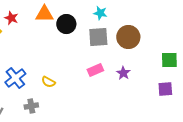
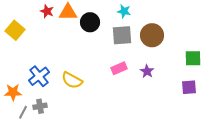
red star: (11, 18) -> (47, 11), moved
yellow semicircle: (48, 82) -> (72, 80), size x1.5
gray cross: (31, 106) -> (40, 106), moved

